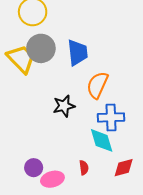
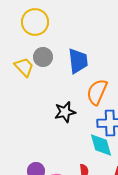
gray circle: (41, 48) -> (43, 57), size x0.7
yellow trapezoid: (21, 59) -> (24, 67), size x0.7

